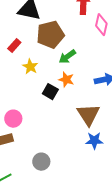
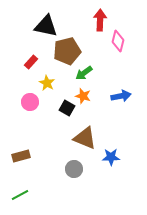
brown triangle: (88, 115) -> (85, 138), moved, turned -35
pink circle: (13, 119) -> (30, 102), moved
gray circle: (41, 162) -> (74, 169), moved

